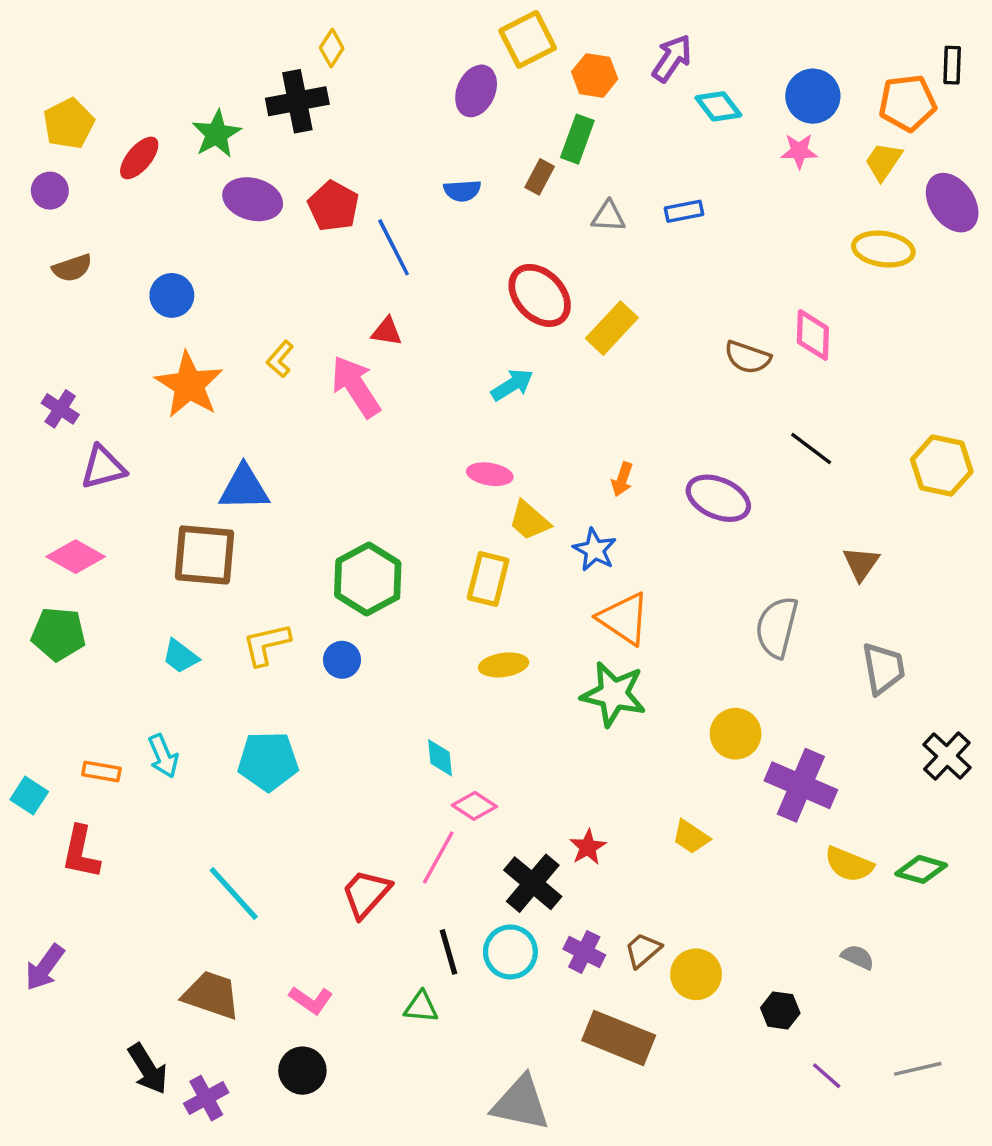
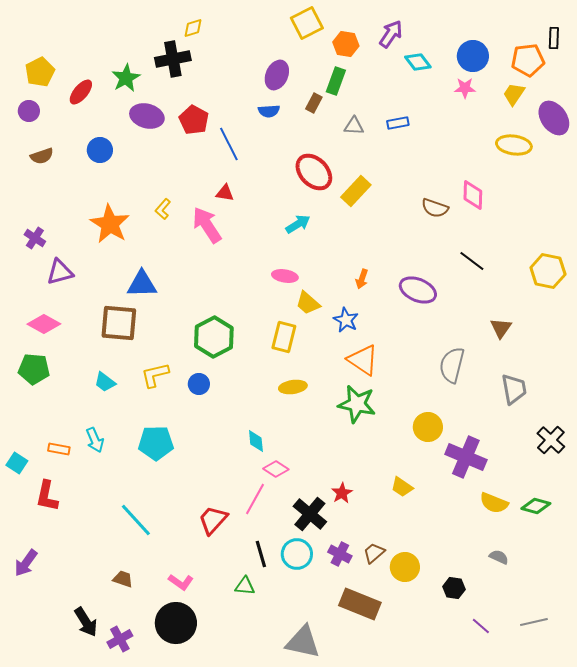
yellow diamond: (332, 48) -> (193, 28), turned 40
purple ellipse: (476, 91) -> (277, 75), moved
blue circle: (172, 295) -> (100, 150), moved
brown trapezoid: (211, 995) -> (123, 579), size x0.6
black circle: (302, 1071) -> (176, 623), size x1.5

